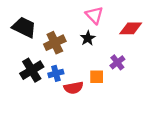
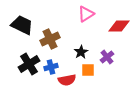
pink triangle: (94, 15) -> (86, 14), turned 42
black star: (88, 38) -> (81, 52), moved

